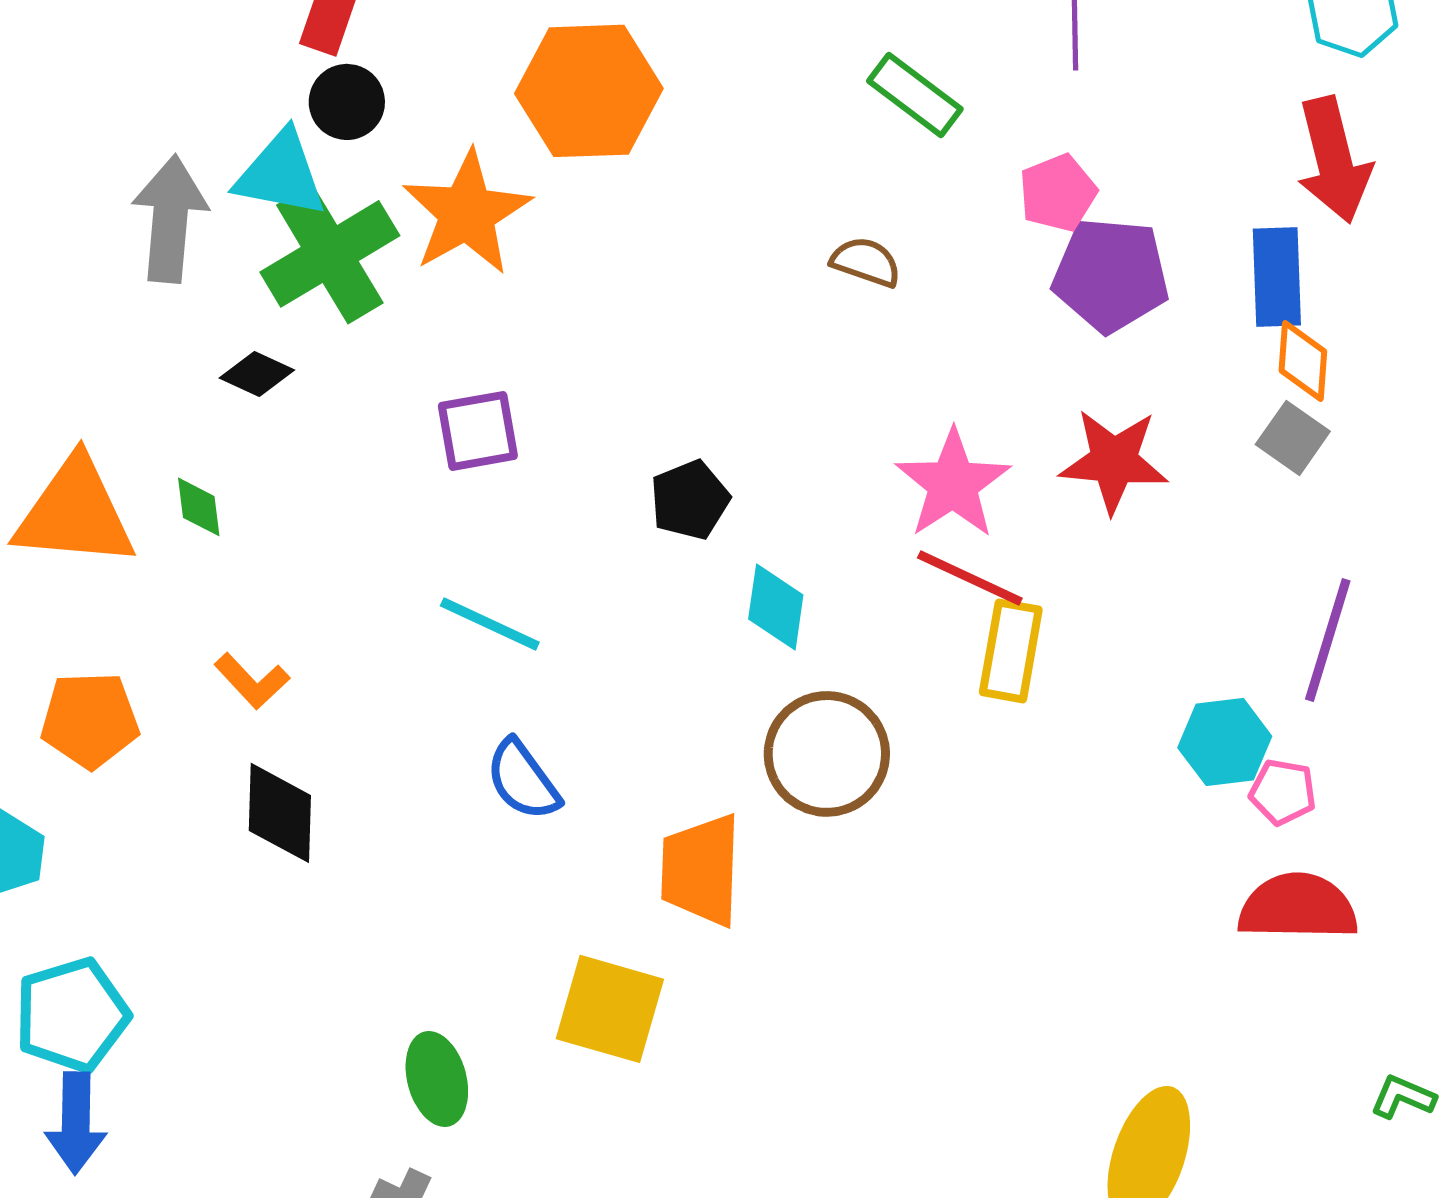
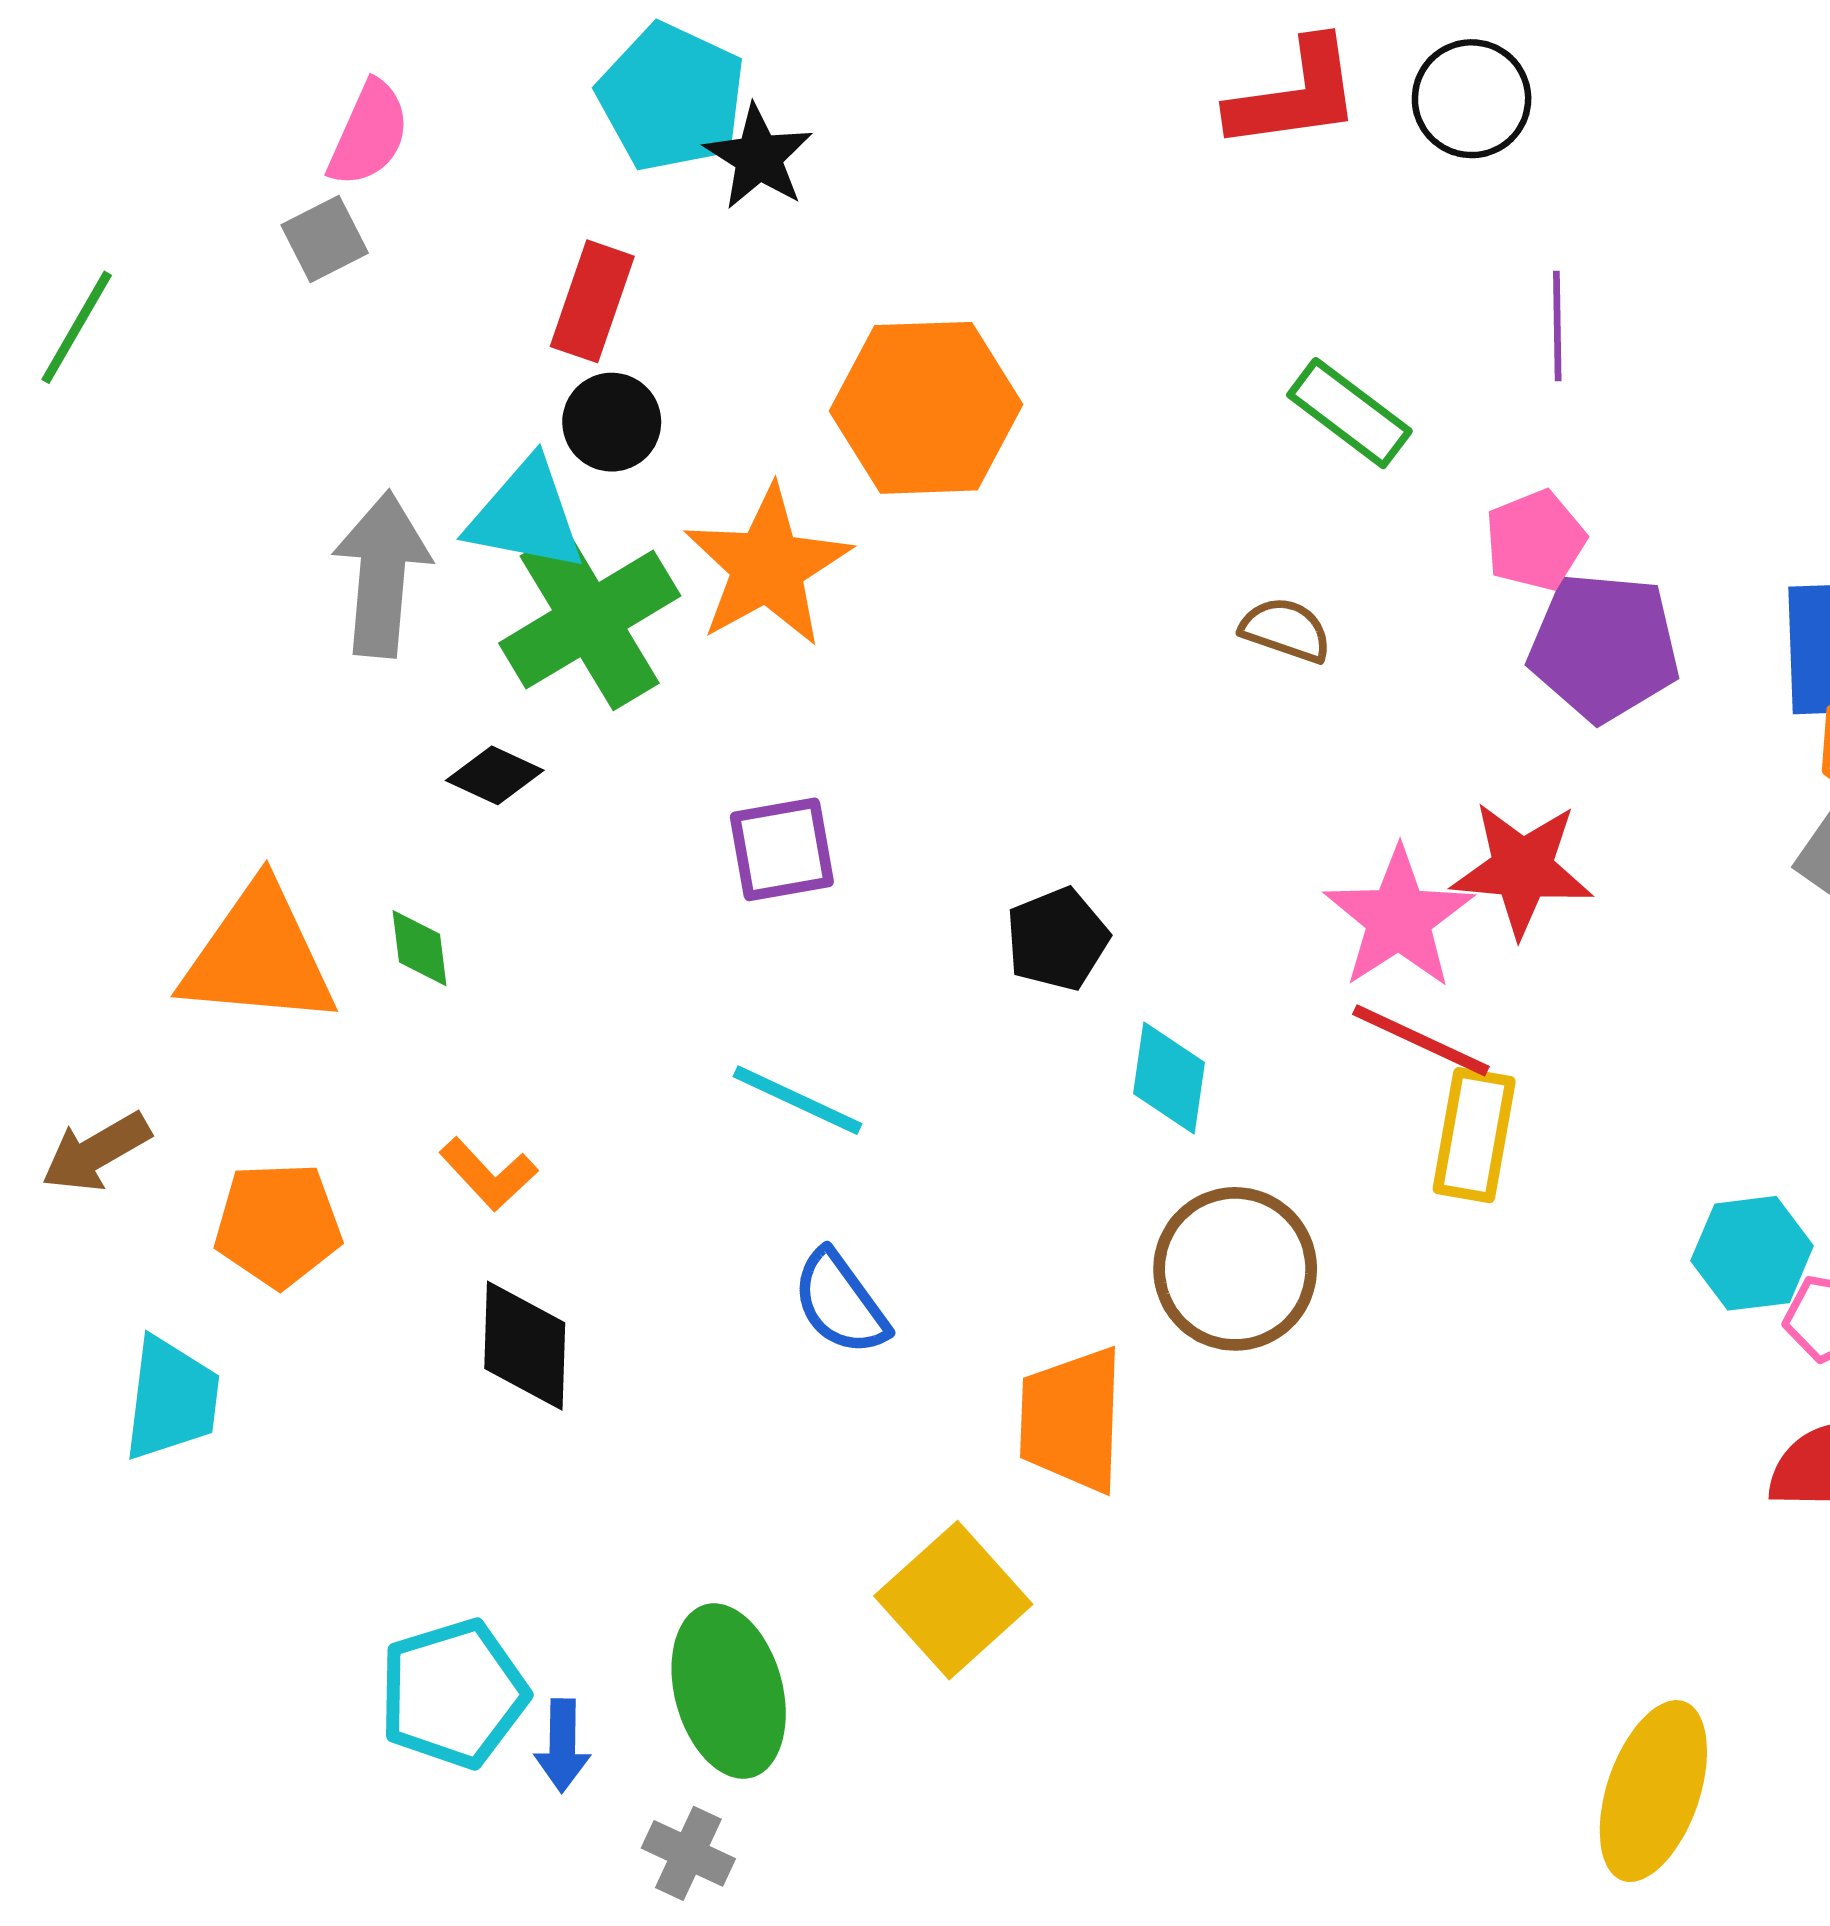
red star: (1114, 461) -> (1522, 869), moved
yellow square: (610, 1009) -> (953, 1600), turned 32
cyan pentagon: (72, 1015) -> (453, 1694), moved
green ellipse: (437, 1079) -> (729, 1691), size x1.4
blue arrow: (76, 1123) -> (562, 1746), moved, size x0.7

